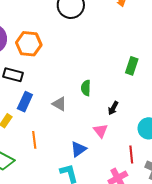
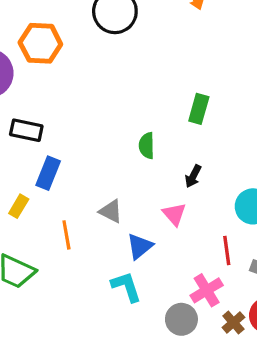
orange hexagon: (29, 44) -> (40, 43), moved
green rectangle: (132, 66) -> (199, 109), moved
gray triangle: (59, 104) -> (111, 211), moved

